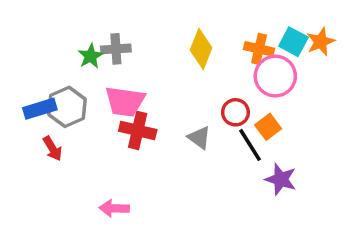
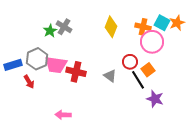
gray cross: (116, 49) -> (64, 27), turned 35
pink trapezoid: (125, 101) -> (56, 65), moved
blue rectangle: (40, 109) -> (13, 65), moved

